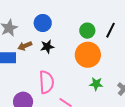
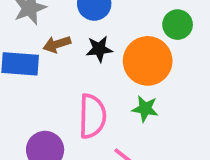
orange circle: (88, 55) -> (148, 61), moved
green star: (96, 84) -> (145, 109), moved

